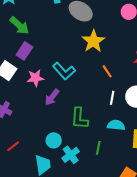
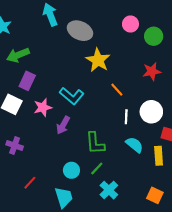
green arrow: (19, 25) -> (18, 55), turned 125
cyan semicircle: (116, 125) -> (134, 145), turned 42
green line: (98, 148) -> (97, 169), moved, turned 40
cyan cross: (71, 155) -> (109, 190), moved

